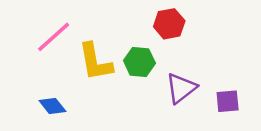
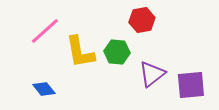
purple square: (228, 101) -> (191, 85), size x1.4

